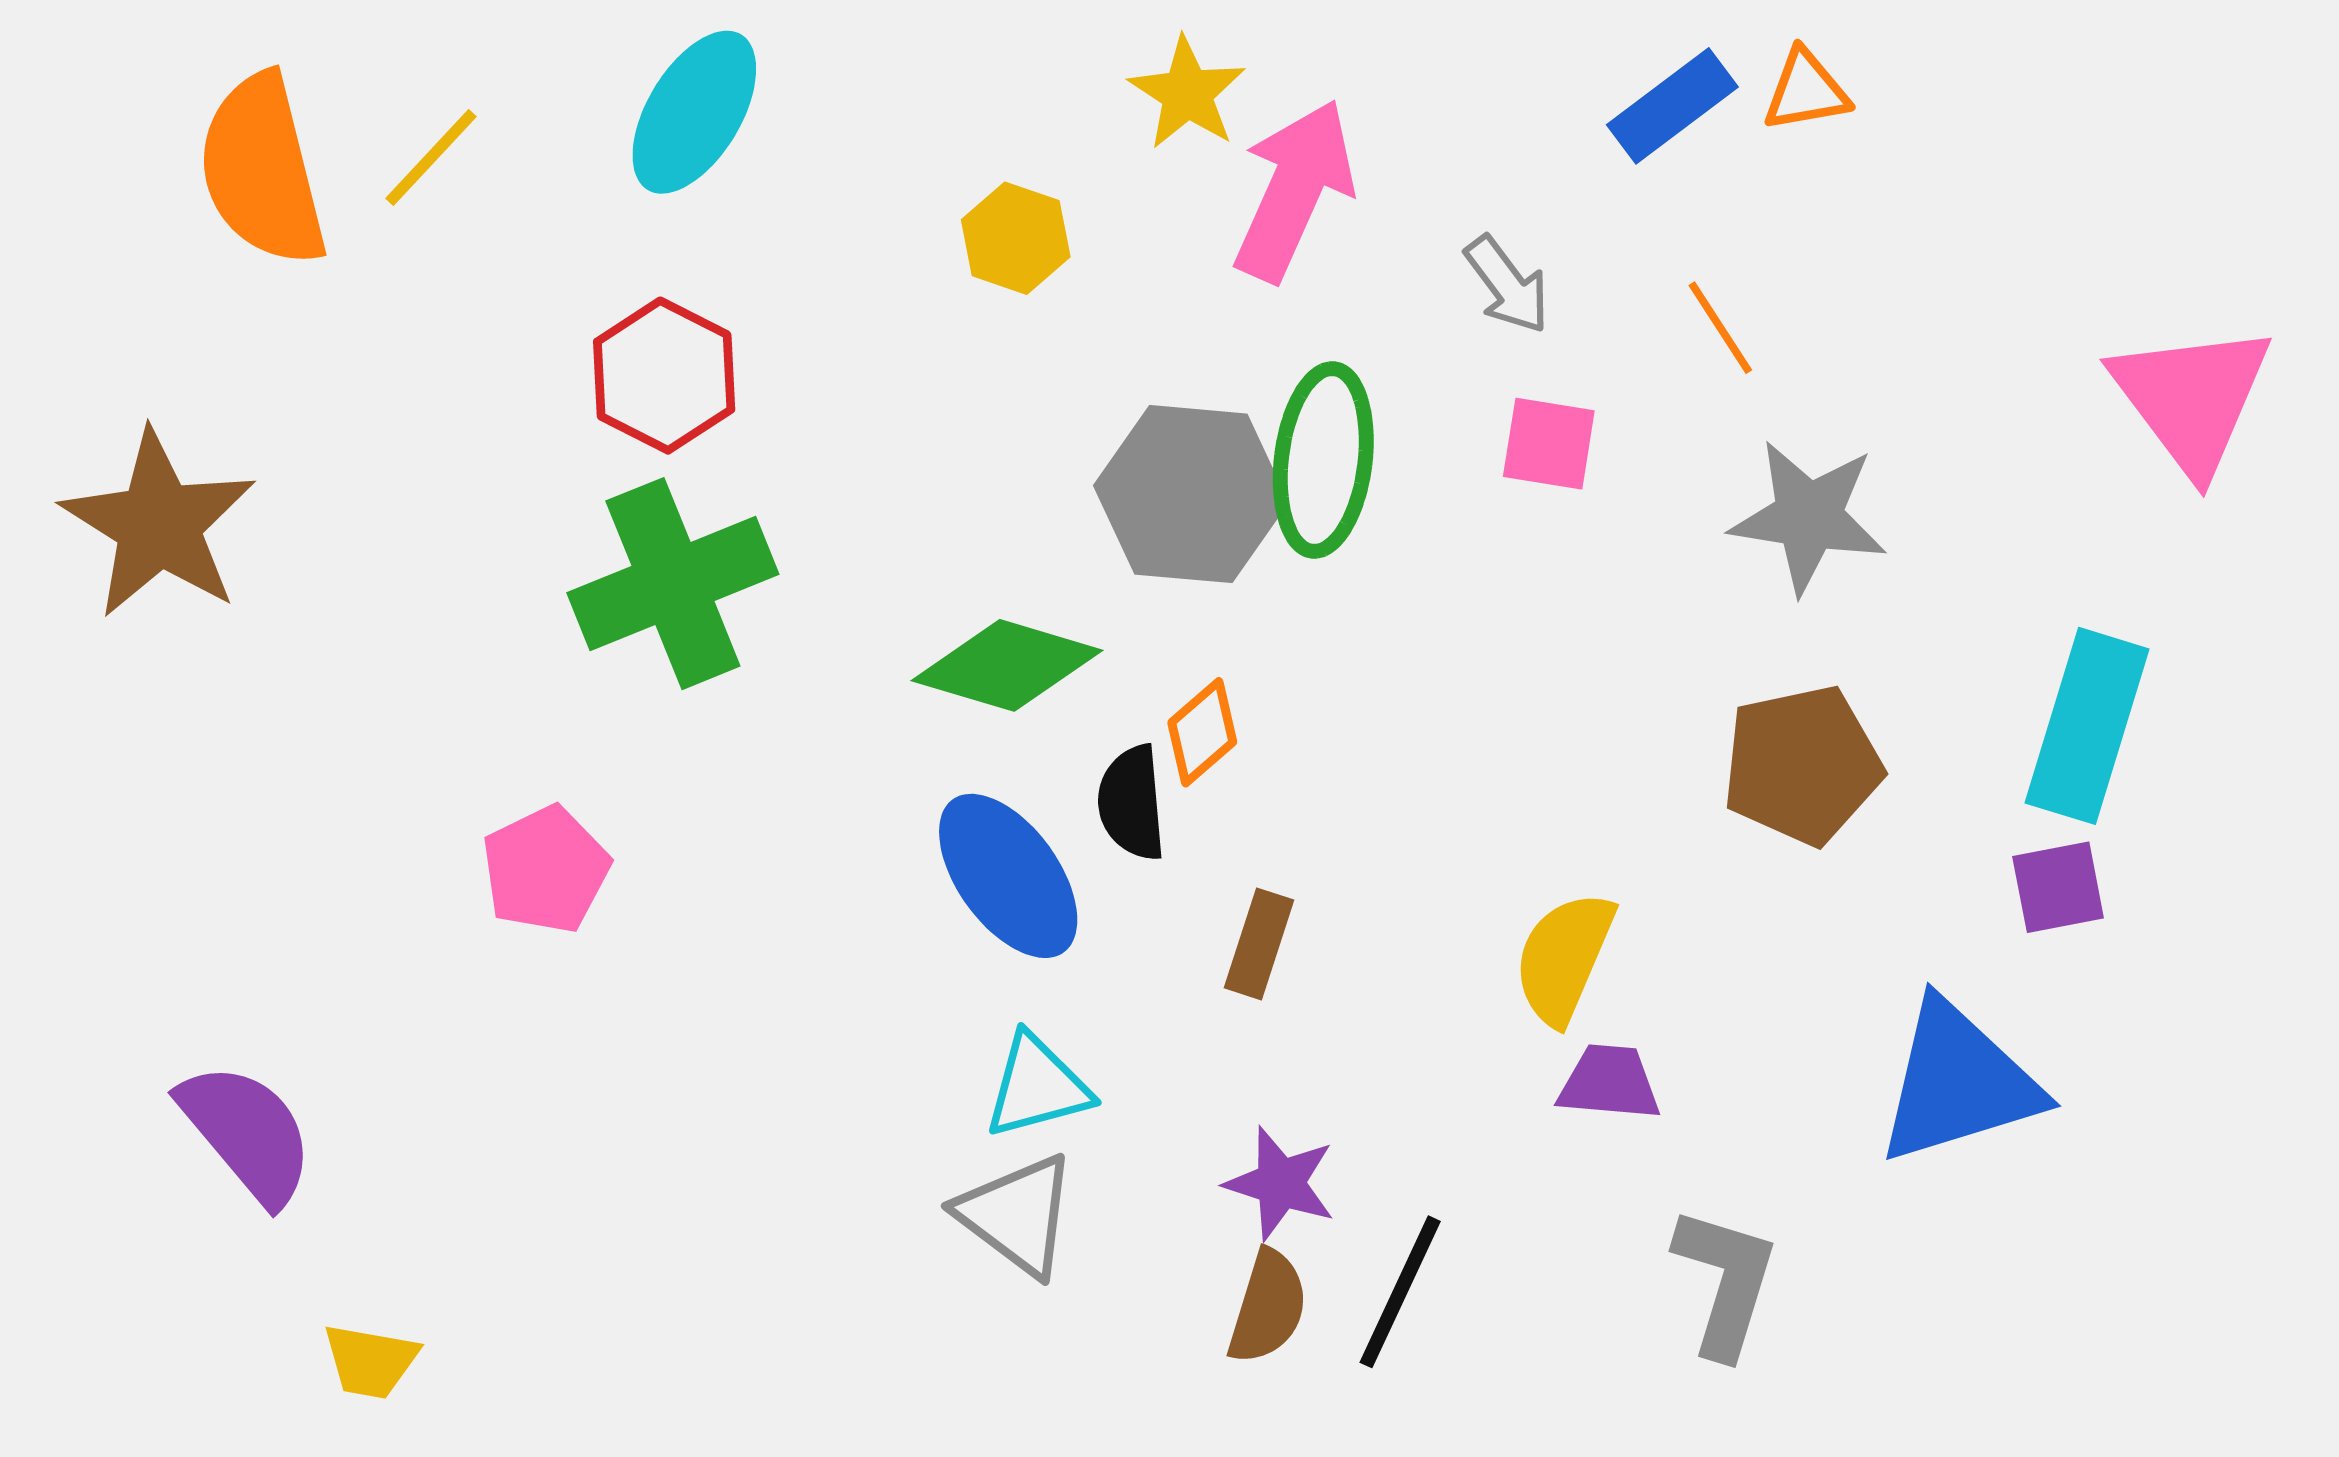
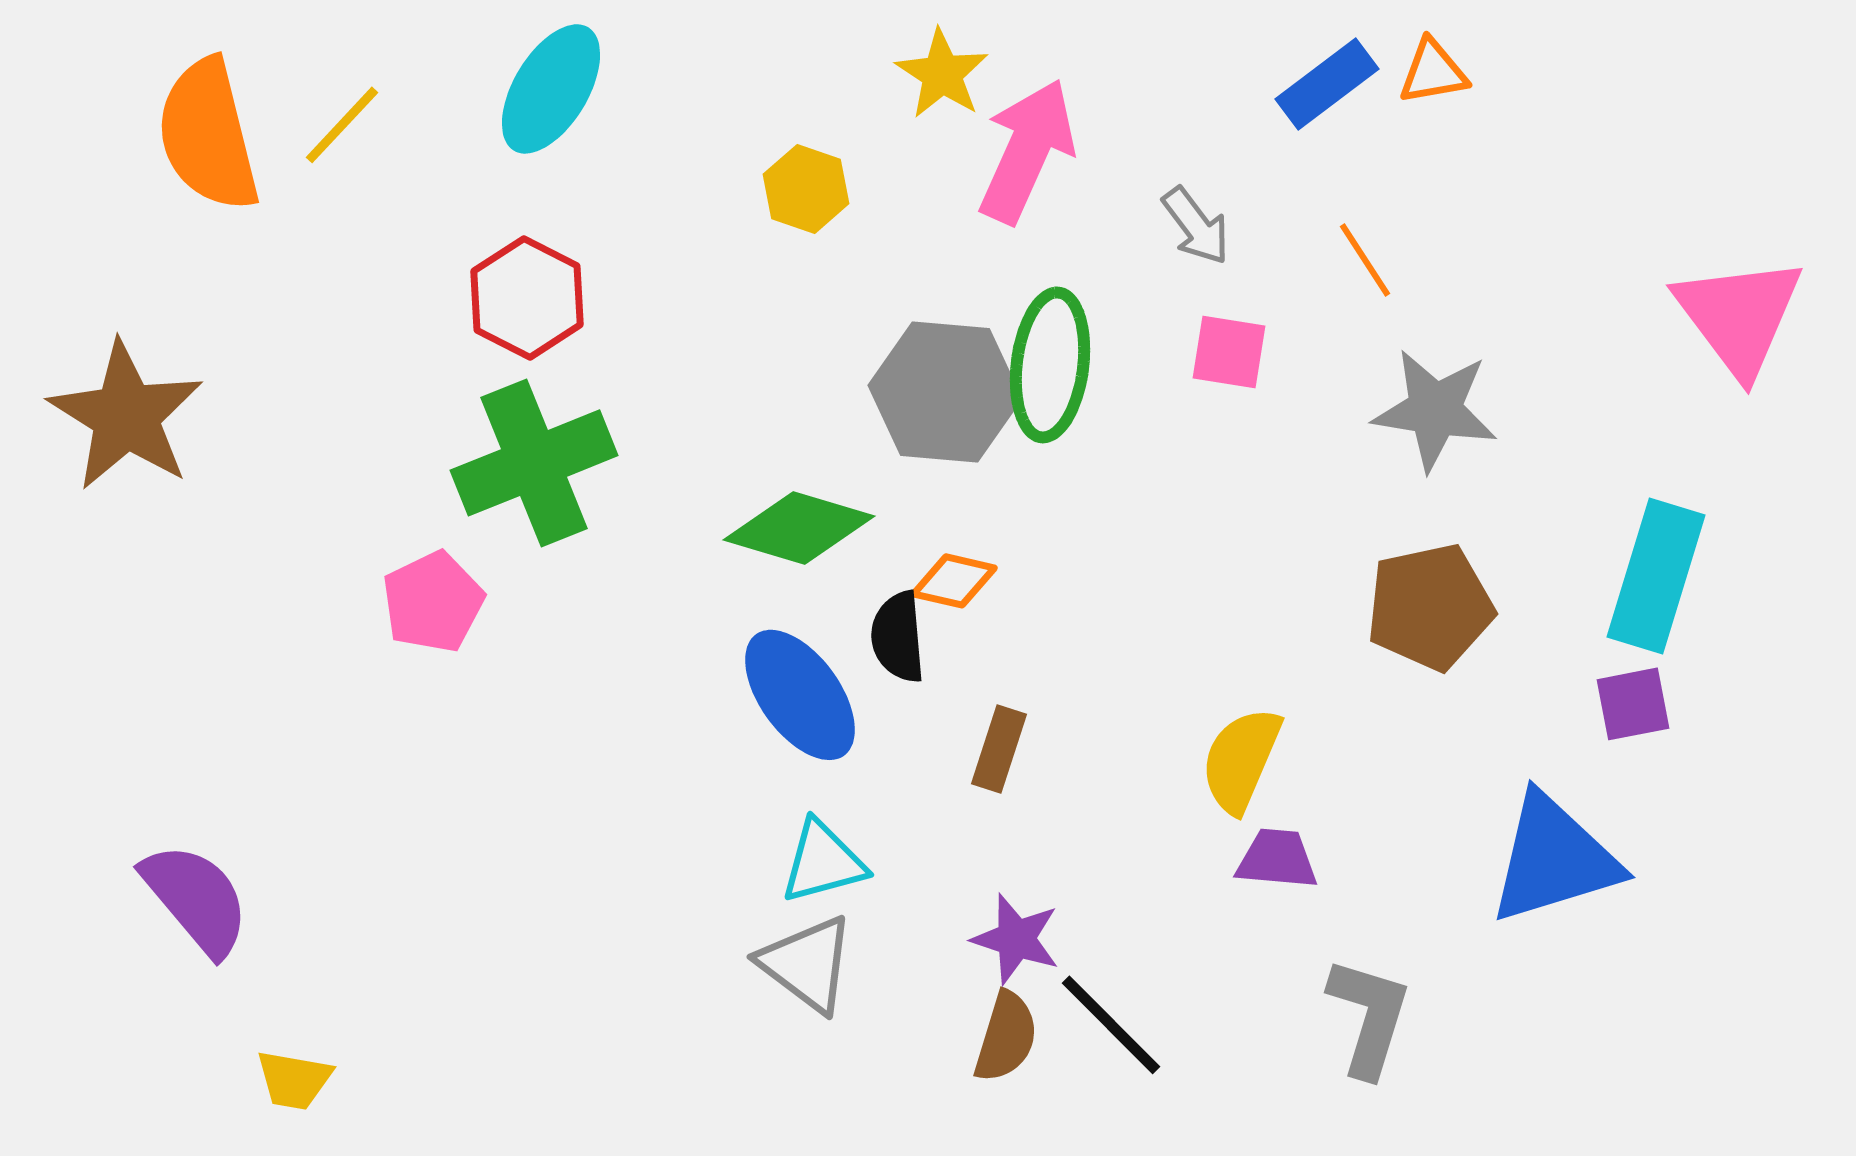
orange diamond: (1202, 732) -> (954, 581), turned 54
pink pentagon: (546, 870) -> (433, 602), moved
black line: (1400, 1292) -> (1111, 1025), turned -70

